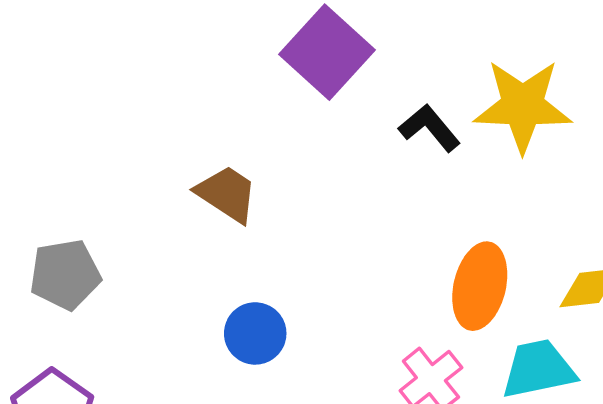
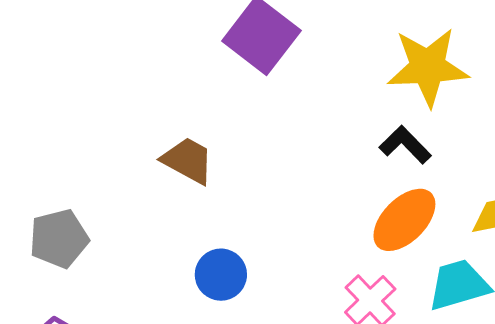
black L-shape: (429, 128) -> (405, 145), moved
orange ellipse: (480, 286) -> (404, 220), turned 36

